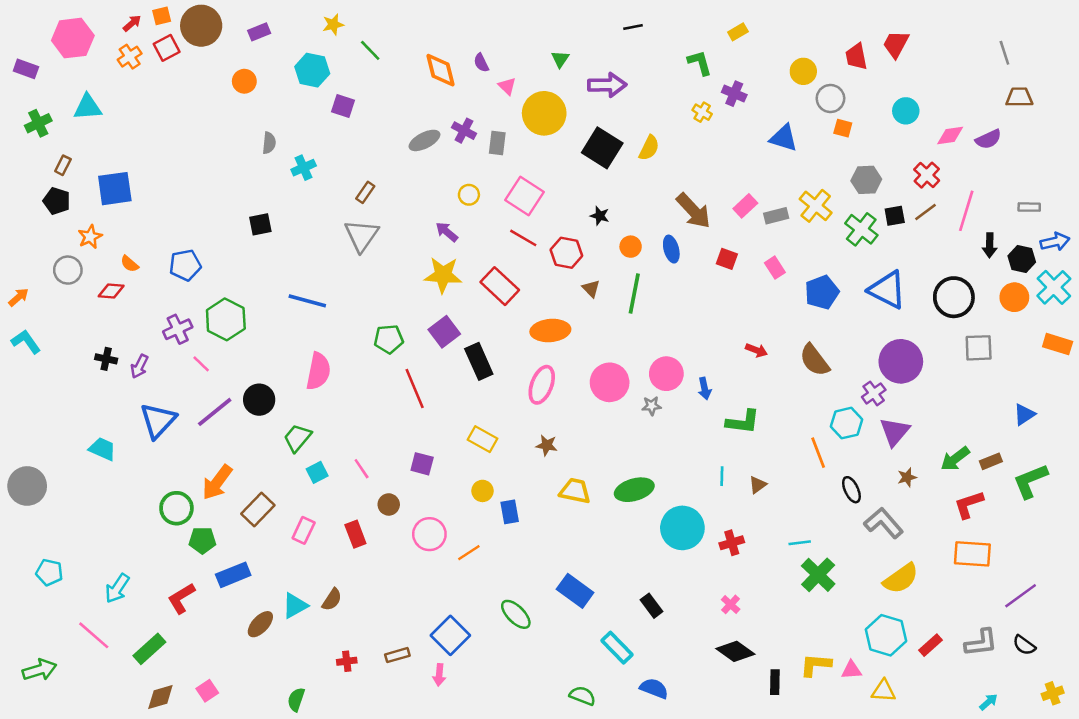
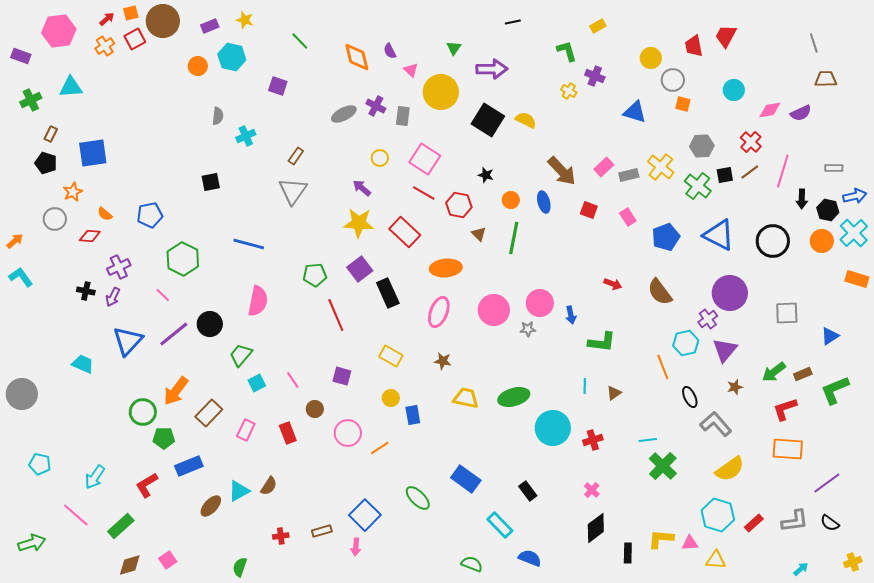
yellow star: (333, 24) -> (245, 20), moved, turned 30
cyan hexagon: (312, 70) -> (232, 57), moved
yellow semicircle: (649, 148) -> (526, 120), turned -90
purple cross: (178, 329) -> (119, 267), moved
gray square: (979, 348) -> (787, 313), moved
black diamond: (735, 651) -> (596, 528), turned -72

